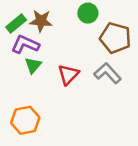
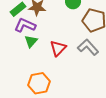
orange hexagon: (25, 120) -> (39, 83), moved

